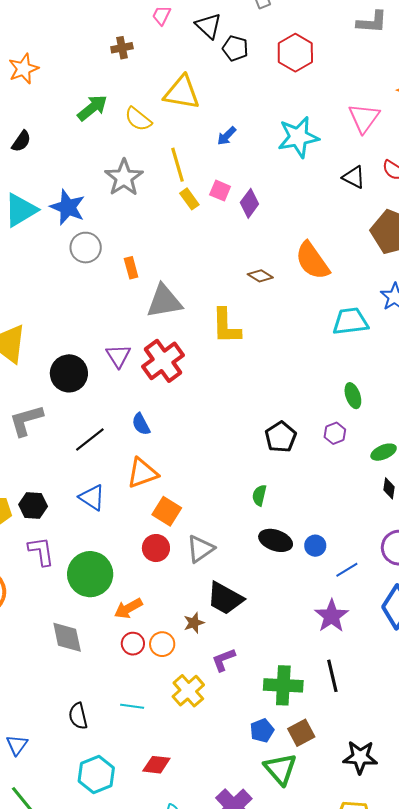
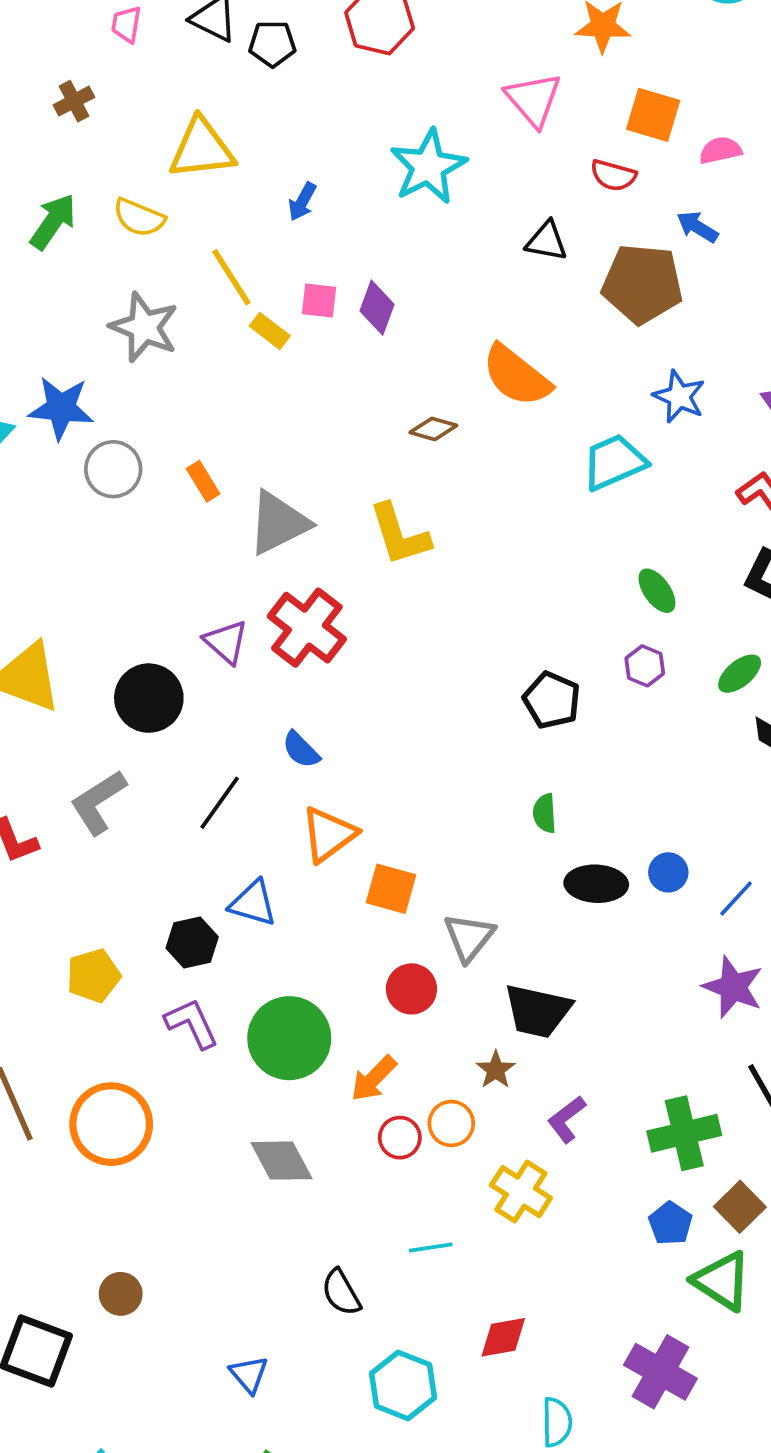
black triangle: (354, 177) -> (547, 241), moved
black hexagon: (33, 505) -> (192, 942), moved
red circle: (156, 548) -> (411, 989), moved

